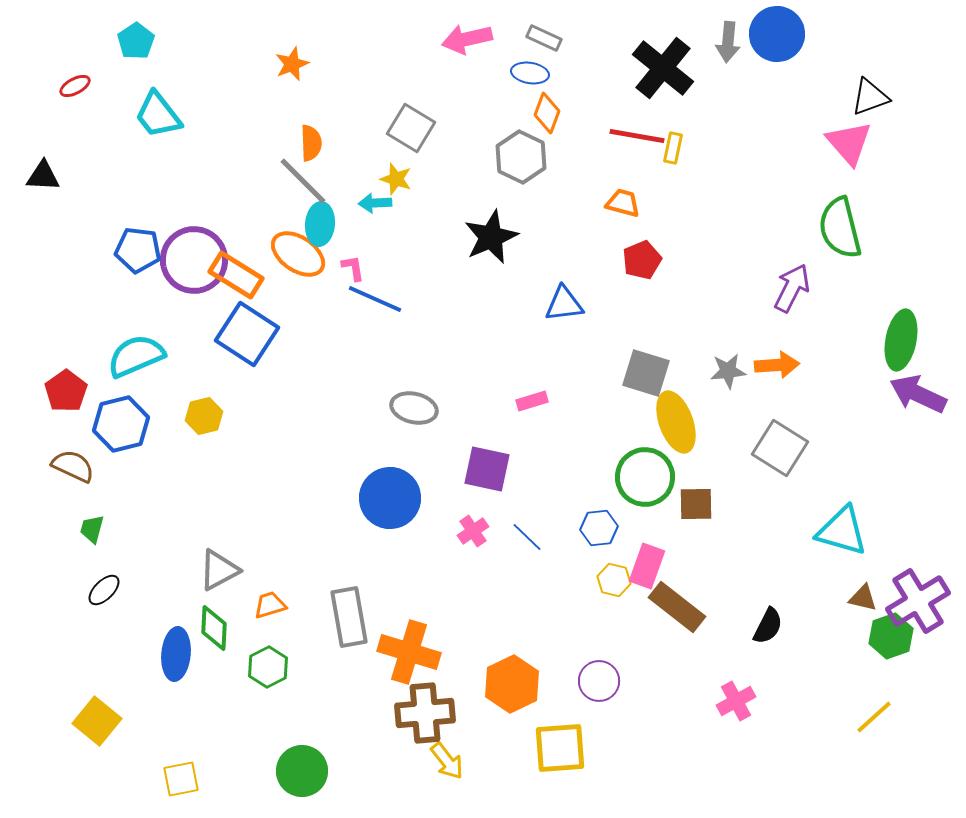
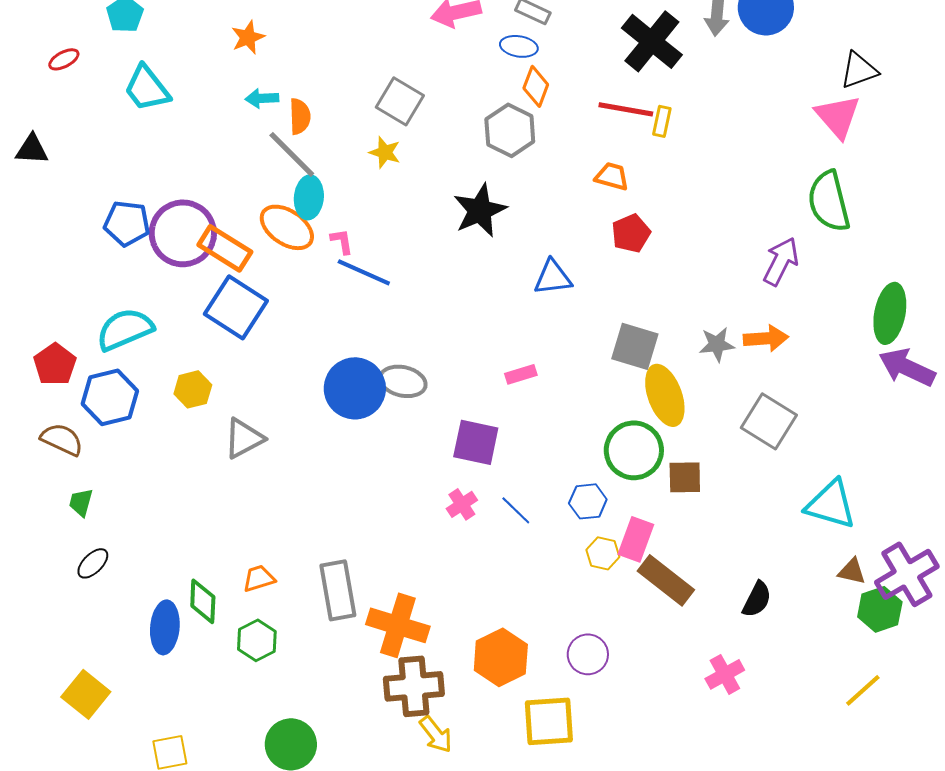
orange star: (292, 64) -> (248, 37), moved
cyan arrow: (375, 203) -> (262, 98), moved
blue circle: (390, 498) -> (355, 388), moved
gray triangle: (219, 570) -> (244, 438), moved

